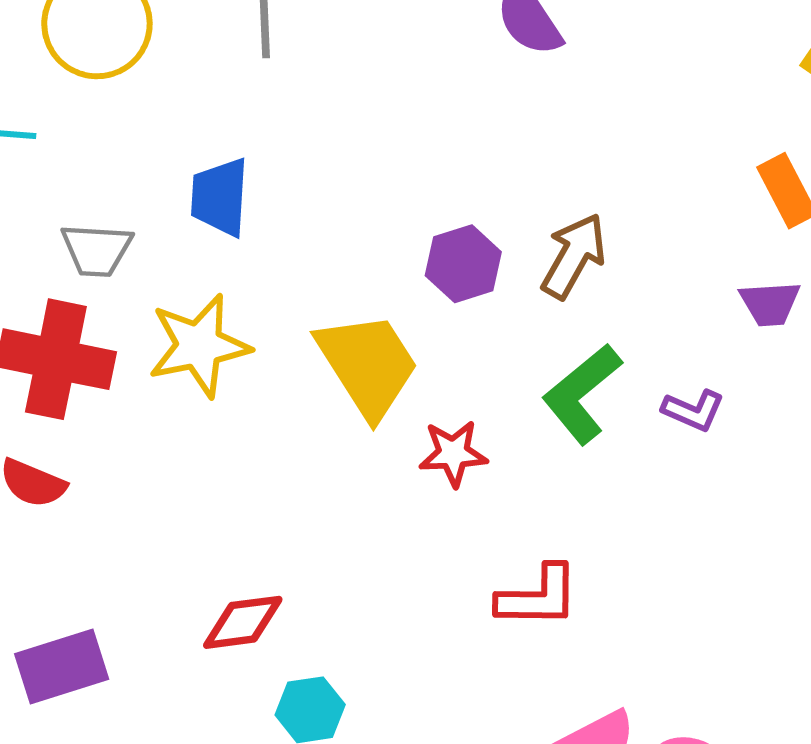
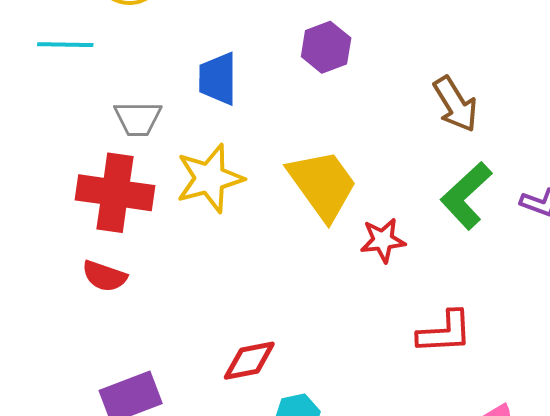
brown arrow: (574, 256) -> (455, 104), turned 122
purple hexagon: (463, 264) -> (326, 47), moved

